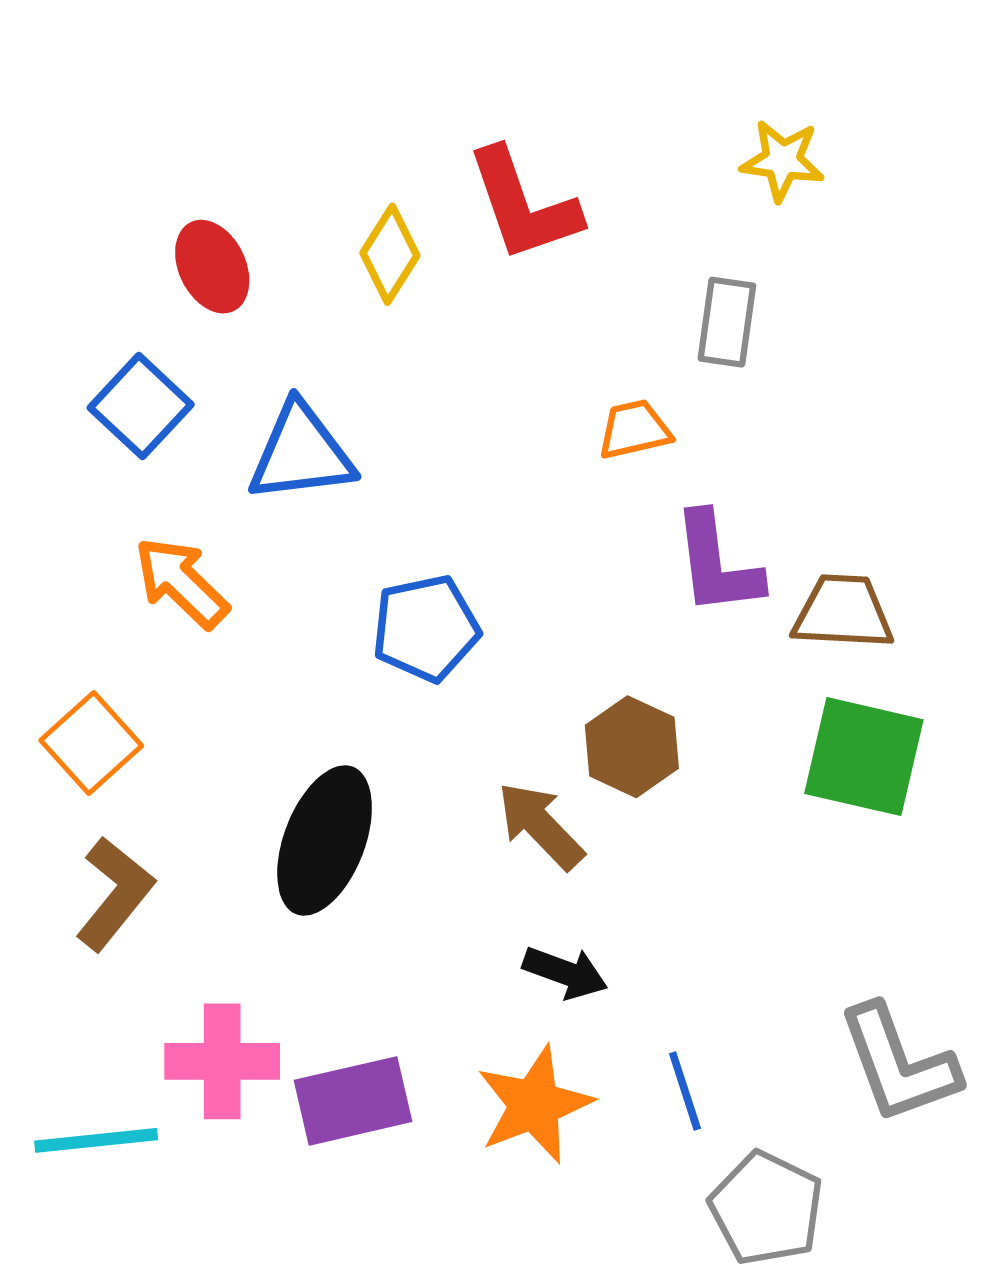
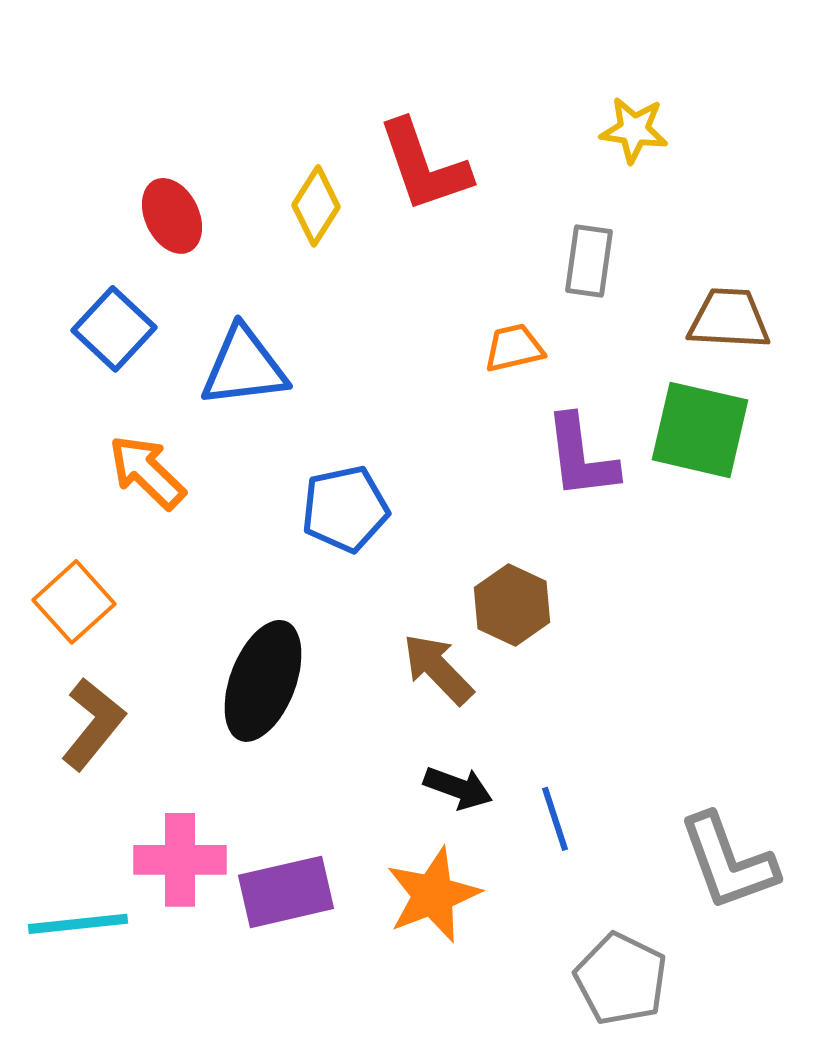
brown trapezoid: (843, 612) -> (729, 319), moved
green square: (864, 757) -> (700, 430), moved
blue line: (685, 1091) -> (555, 819), moved

